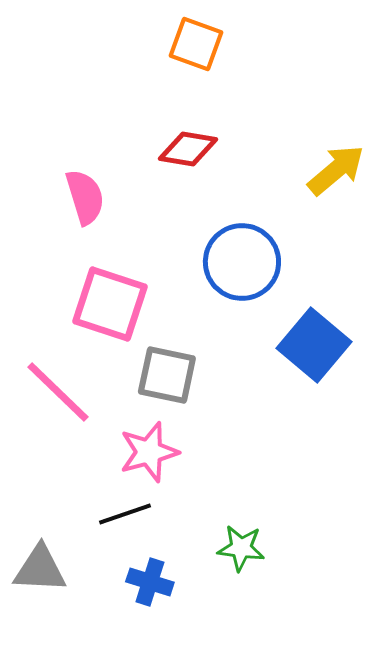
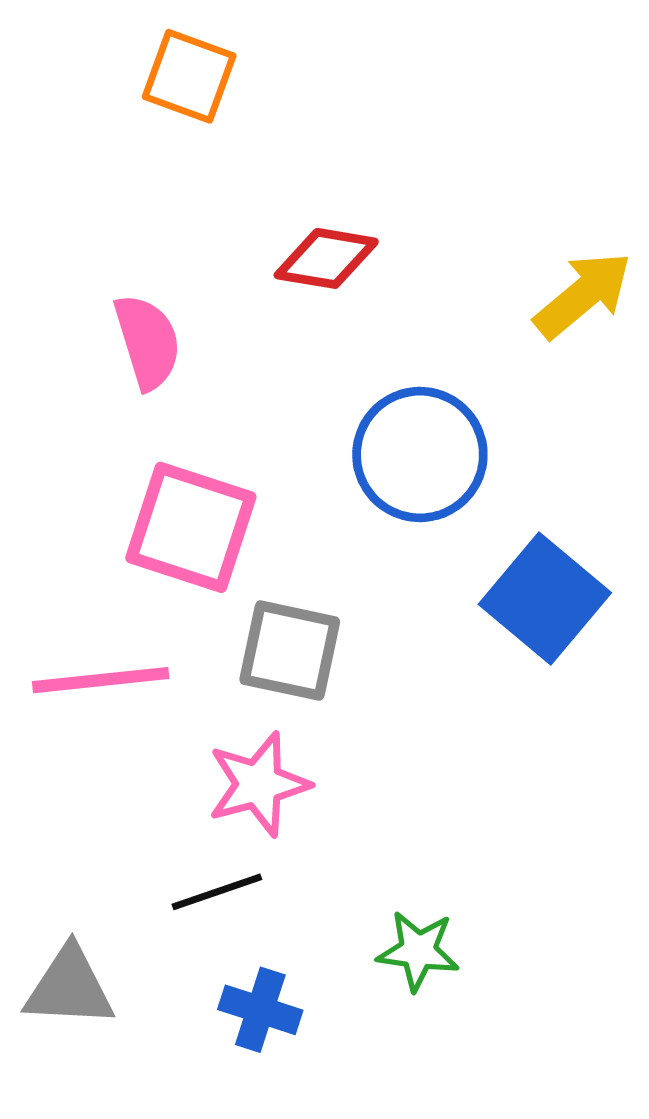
orange square: (196, 44) -> (189, 76), moved
pink line: (58, 392) -> (101, 680), turned -50

